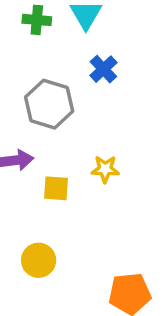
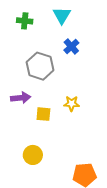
green cross: (37, 20) -> (25, 21), moved

